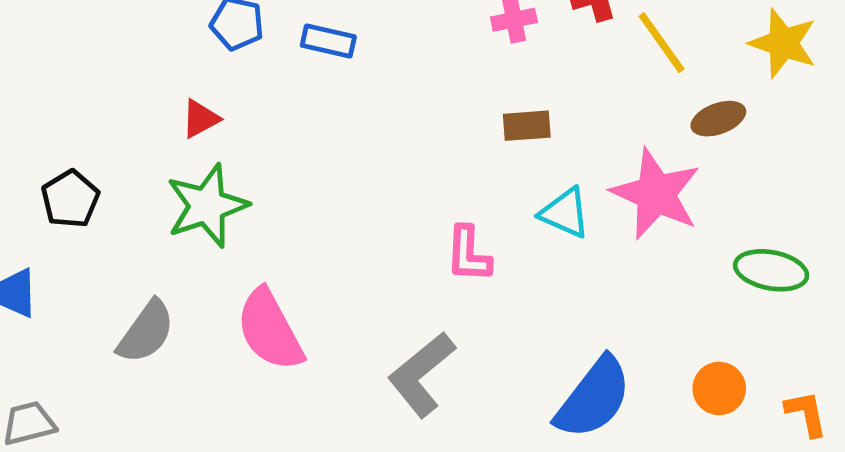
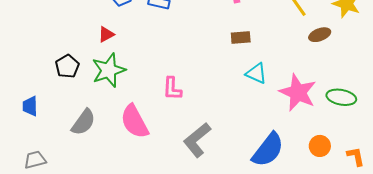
pink star: (656, 194) -> (298, 92), moved
black pentagon: (70, 199) -> (67, 66), moved
pink L-shape: (468, 254) -> (172, 89), moved

